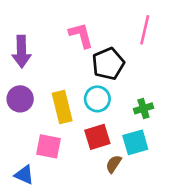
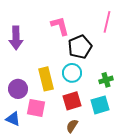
purple circle: (20, 99) -> (18, 89), moved
brown semicircle: (114, 164) -> (72, 126), moved
blue triangle: (24, 175) -> (13, 119), moved

